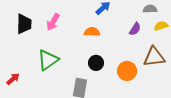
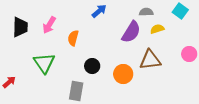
purple semicircle: (135, 29) -> (131, 32), size x1.6
orange semicircle: (92, 32) -> (73, 38), moved, turned -77
green triangle: (48, 60) -> (44, 63), turned -30

